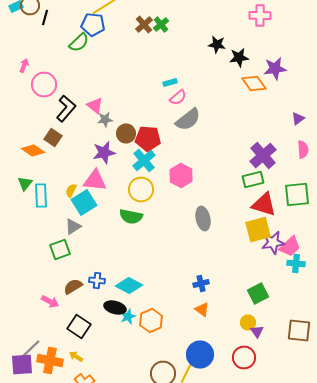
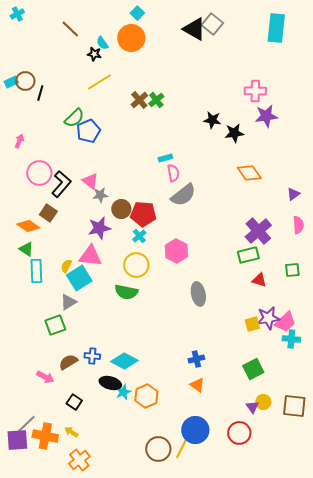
blue pentagon: (93, 24) -> (88, 131), moved, turned -30
purple star: (275, 68) -> (266, 116), moved
pink circle: (44, 84) -> (39, 173), moved
orange diamond: (254, 84) -> (249, 173), moved
pink semicircle: (178, 98) -> (173, 173), turned -60
cyan cross: (144, 160) -> (139, 236), size x0.6
green triangle: (25, 184) -> (26, 249), moved, turned -35
green square: (297, 194) -> (292, 270), size x0.6
red triangle: (264, 204) -> (259, 280), size x0.6
yellow square: (258, 230) -> (252, 324), moved, size x0.6
yellow circle: (248, 322) -> (263, 402), moved
black square: (79, 326) -> (74, 402), size x0.7

